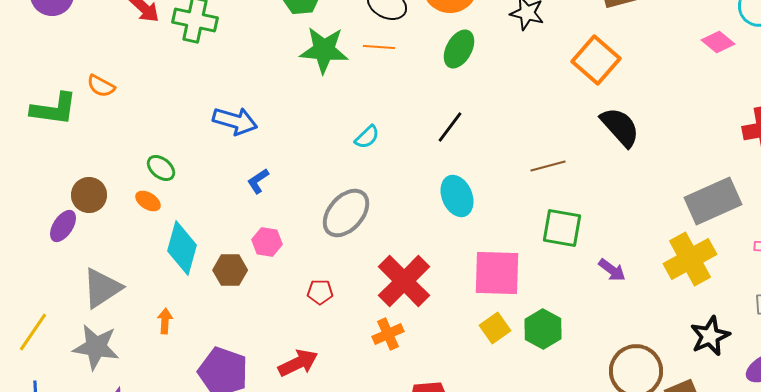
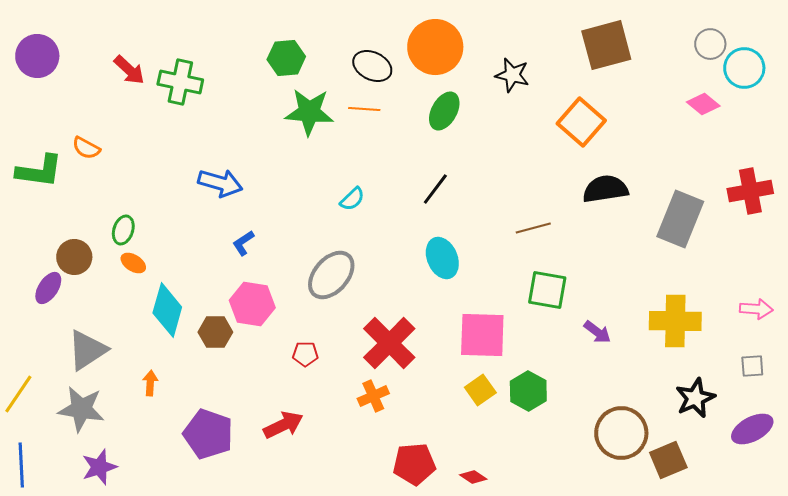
black semicircle: (620, 127) -> (605, 189), turned -57
green ellipse: (161, 168) -> (123, 230), moved, turned 68
gray rectangle: (713, 201) -> (680, 219), moved, turned -44
pink hexagon: (267, 242) -> (252, 304), size x1.5
yellow cross: (690, 259) -> (675, 321), turned 30

